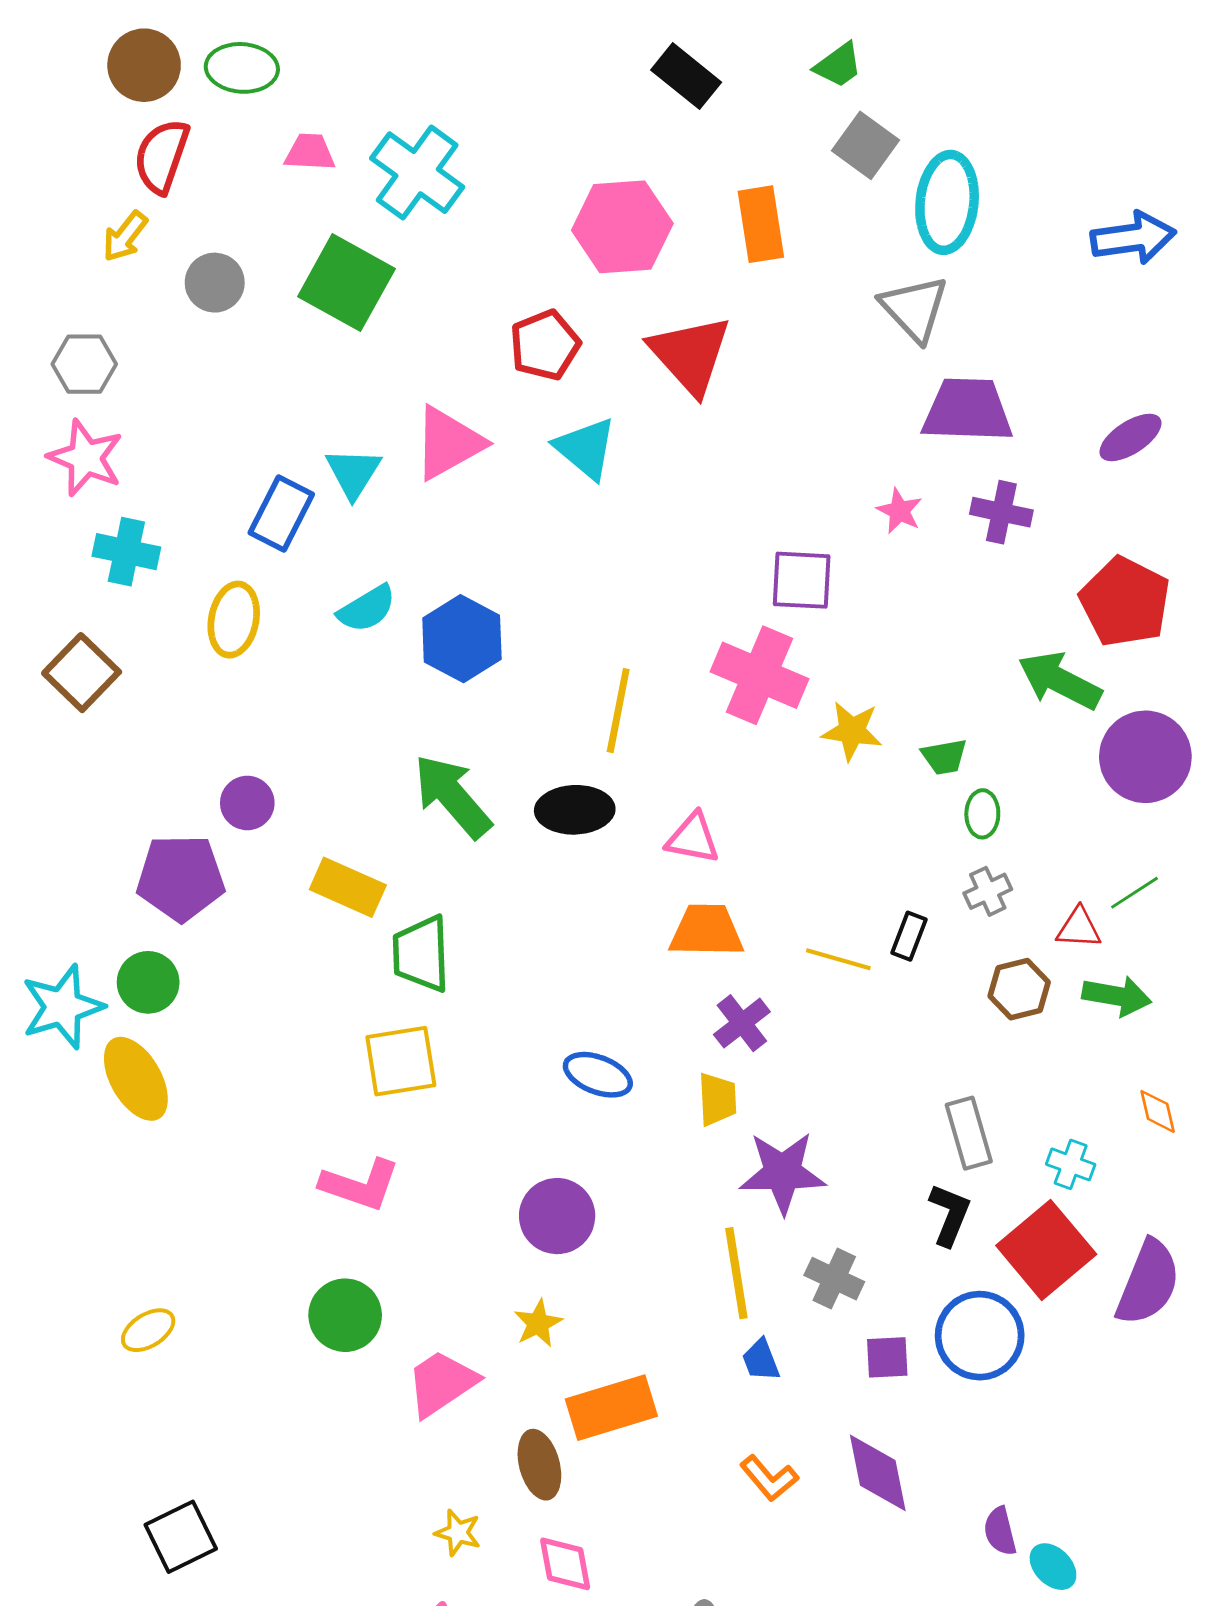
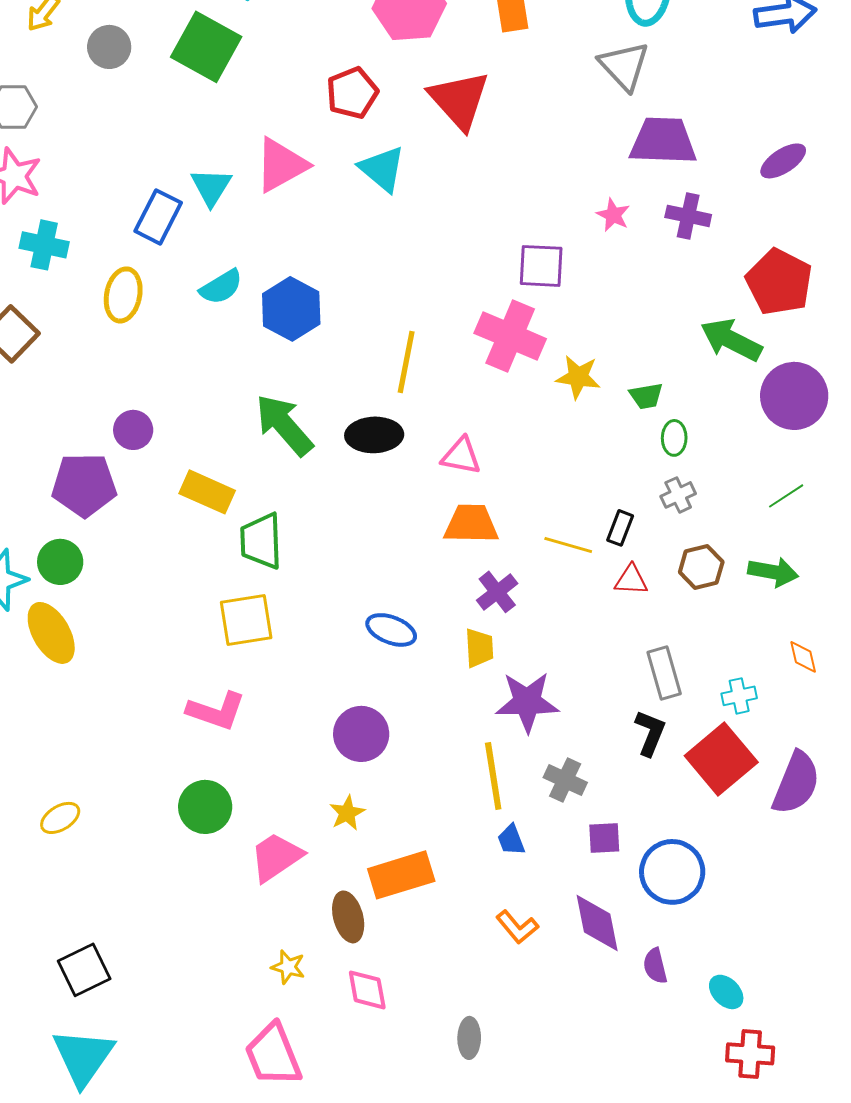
red triangle: (1079, 928) -> (631, 580), moved
cyan cross: (1071, 1164) -> (739, 696), turned -32
blue circle: (980, 1336) -> (672, 872), moved
purple semicircle: (1000, 1531) -> (655, 966), moved

